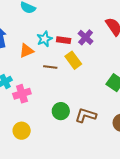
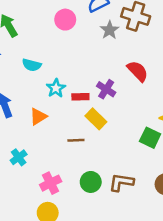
cyan star: (45, 39) -> (56, 88), moved
brown line: (50, 67) -> (76, 140), moved
pink cross: (22, 94) -> (51, 183), moved

